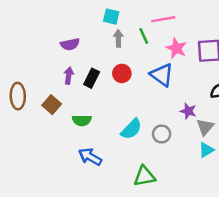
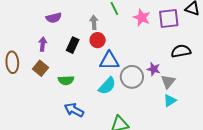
gray arrow: (118, 38) -> (94, 22), moved
blue triangle: (162, 75) -> (109, 61), moved, turned -35
purple arrow: (69, 76) -> (43, 44), moved
gray circle: (162, 134) -> (132, 77), moved, size x1.5

